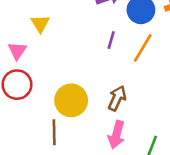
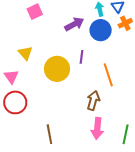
orange line: (143, 48) -> (108, 75), moved, turned -40
yellow circle: (71, 100) -> (57, 69), moved

